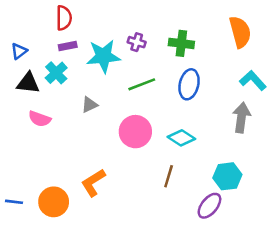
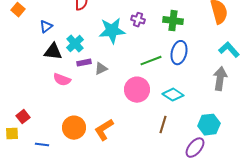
purple rectangle: (68, 46) -> (84, 63), moved
green line: (142, 84) -> (151, 61), moved
orange circle: (54, 202) -> (74, 128), moved

